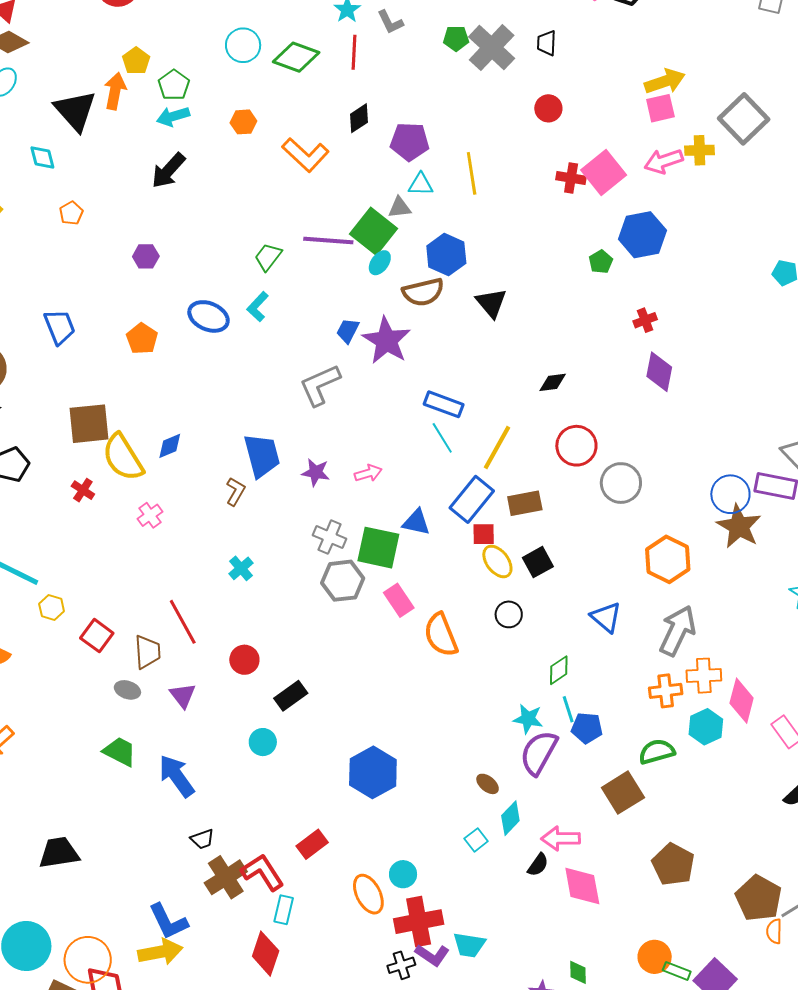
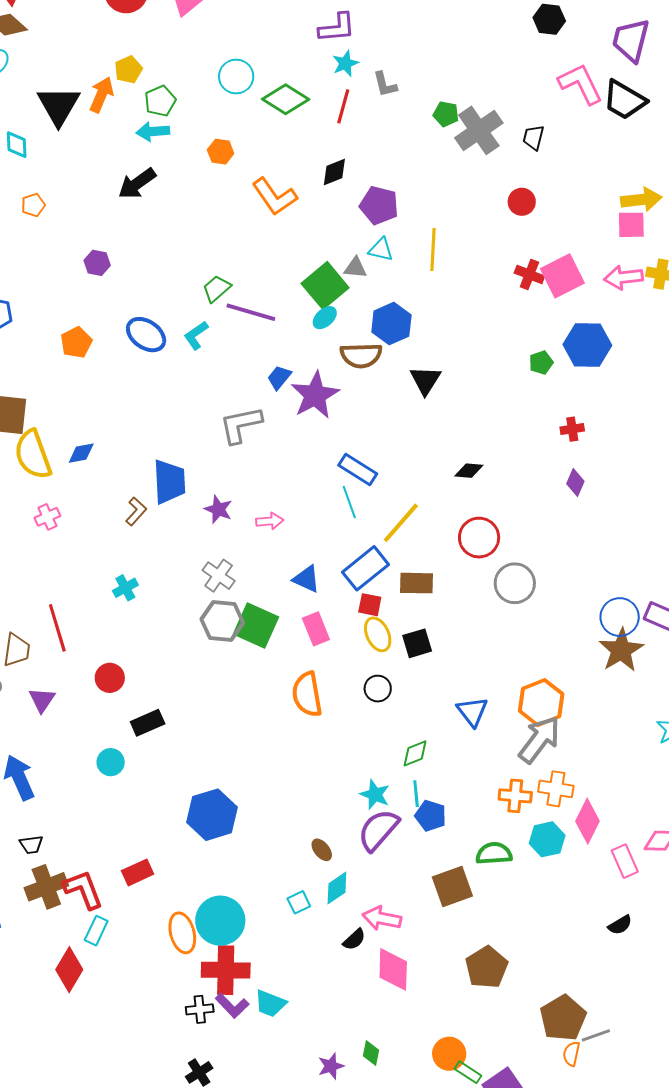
purple line: (328, 240) -> (251, 312), moved
purple diamond: (659, 372) -> (575, 482), size x0.7
green square: (378, 548) -> (256, 625), moved
orange hexagon: (668, 559) -> (541, 703), moved
pink rectangle: (399, 600) -> (316, 629), moved
cyan circle: (403, 874) -> (220, 921), size x1.8

